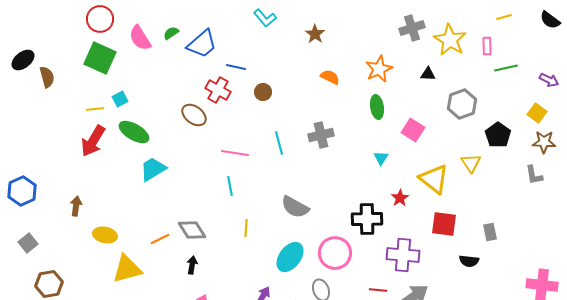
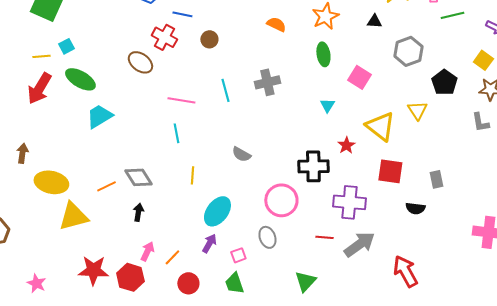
gray semicircle: (295, 207) -> (241, 154), size x0.7
yellow ellipse: (105, 235) -> (51, 182), size x1.4
cyan ellipse: (290, 257) -> (217, 211), moved

